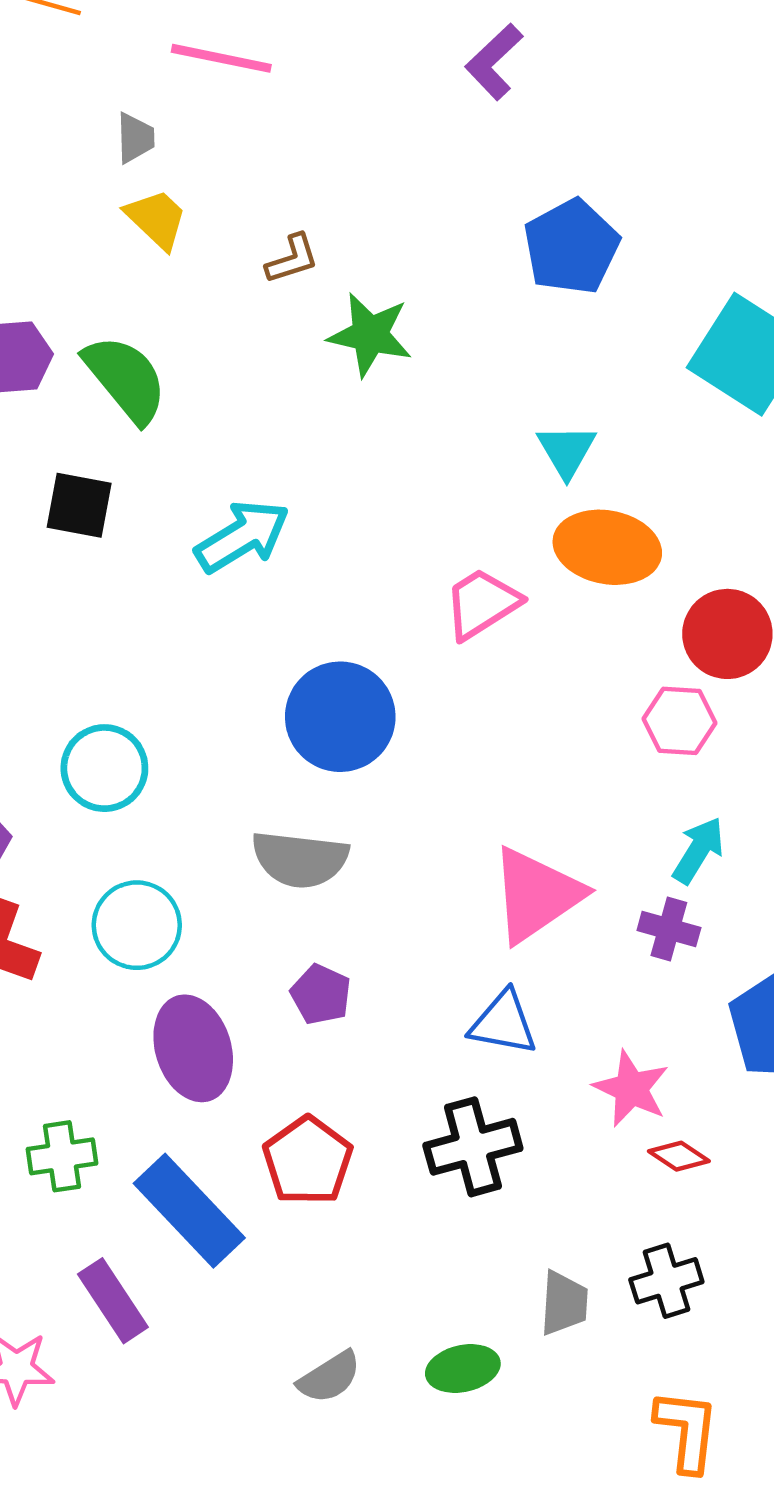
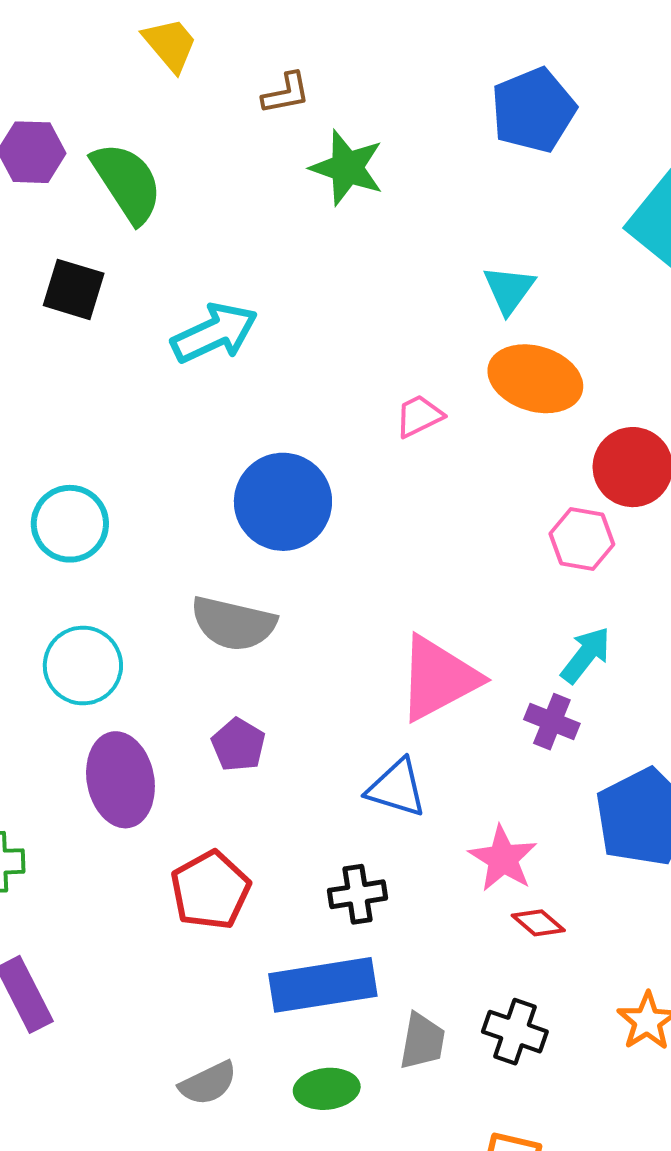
pink trapezoid: (482, 604) -> (419, 416), size x0.7
black cross: (473, 1147) -> (358, 894), size x0.7
blue rectangle: (189, 1211) -> (323, 985), moved, turned -62
black cross: (666, 1281) -> (515, 1032), turned 30

